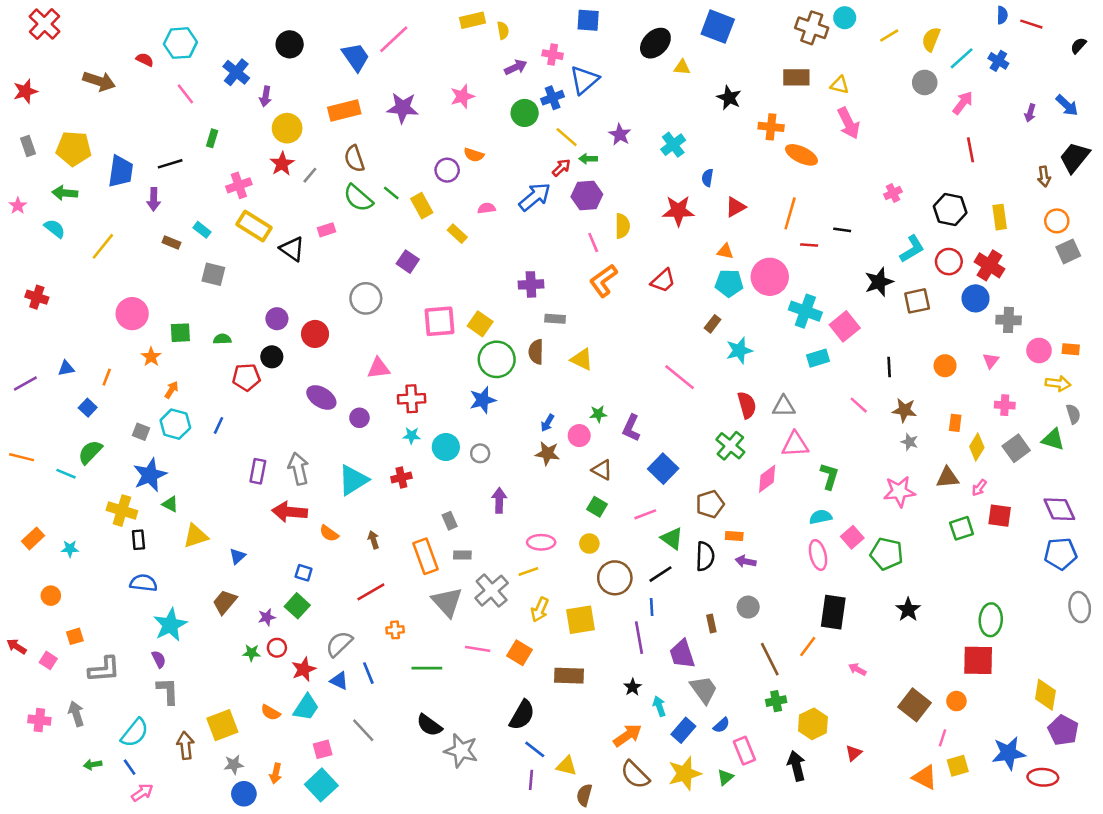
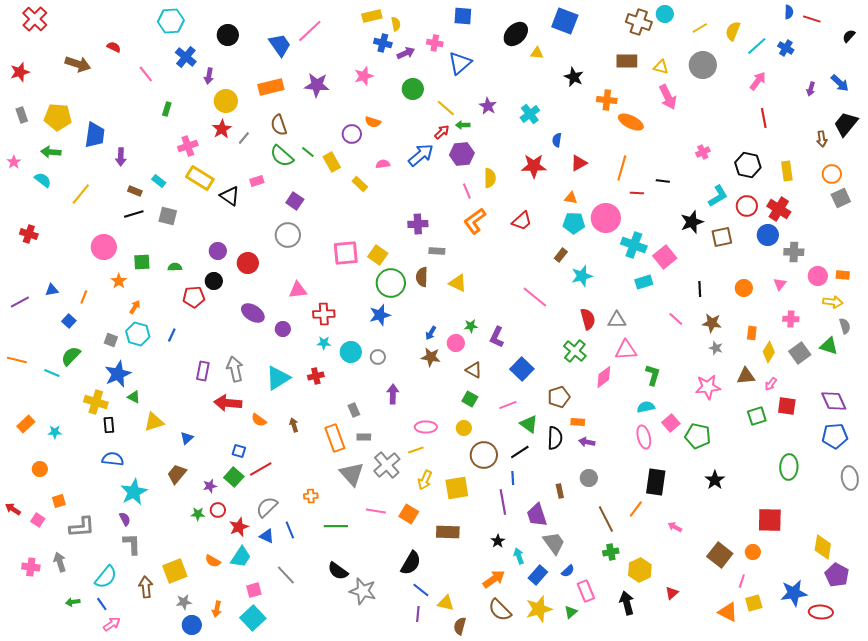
cyan hexagon: (180, 43) -> (171, 21), moved
gray circle: (925, 82) -> (703, 65), moved, size x1.4
blue cross: (553, 98) -> (383, 43), moved, turned 36
black line: (170, 164) -> (134, 214), moved
purple square: (408, 262) -> (295, 201), moved
red line: (371, 592) -> (261, 469), moved
green ellipse: (991, 620) -> (789, 467), moved

